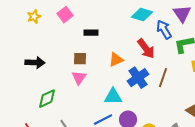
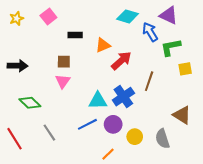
purple triangle: (182, 14) -> (169, 15), turned -30
red arrow: (146, 49) -> (121, 61), moved, turned -95
orange triangle: (116, 60) -> (103, 45), moved
blue cross: (138, 78) -> (123, 97), moved
green diamond: (47, 99) -> (30, 103), turned 70

